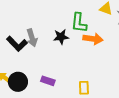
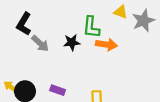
gray arrow: (32, 38) -> (40, 43), turned -30
black L-shape: (17, 44) -> (24, 24), moved, turned 75

